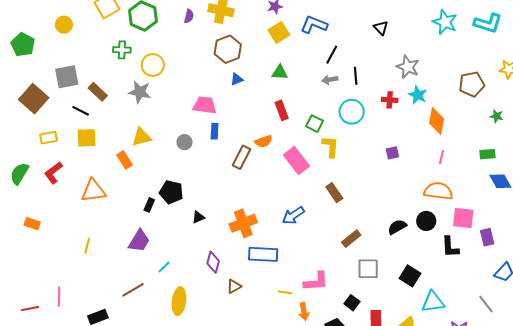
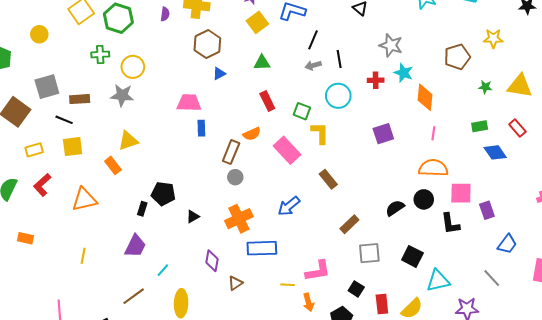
brown rectangle: (98, 92) -> (80, 99), turned -42
gray circle: (185, 142) -> (235, 177), moved
purple square: (392, 153) -> (383, 134), size x1.5

